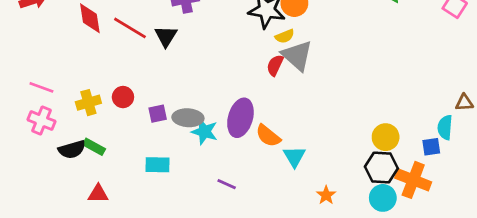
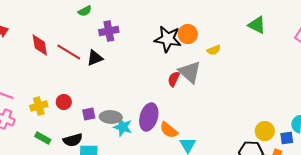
black triangle: (166, 36) -> (95, 58), turned 36
yellow semicircle: (285, 36) -> (214, 50), moved
yellow circle: (386, 137) -> (265, 131), moved
black semicircle: (72, 150) -> (73, 140), moved

